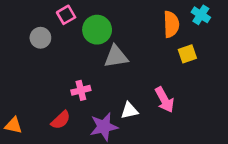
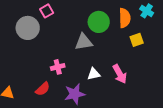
green circle: (97, 30) -> (99, 22), moved
gray circle: (40, 38) -> (28, 28), size x1.5
white triangle: (129, 111) -> (94, 74), moved

